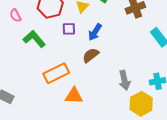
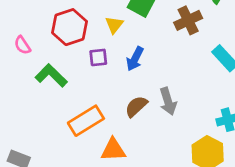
brown semicircle: (91, 55) -> (136, 106), moved
gray arrow: (124, 80) -> (168, 101), moved

